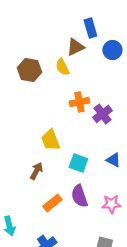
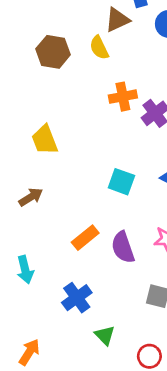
yellow trapezoid: (50, 140) -> (45, 140), moved
brown arrow: (36, 171) -> (31, 197), moved, turned 30
purple semicircle: (79, 196) -> (123, 247), moved

